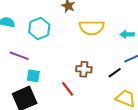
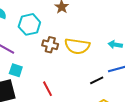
yellow semicircle: (92, 28) -> (77, 46), moved
brown cross: (84, 69) -> (50, 45), moved

